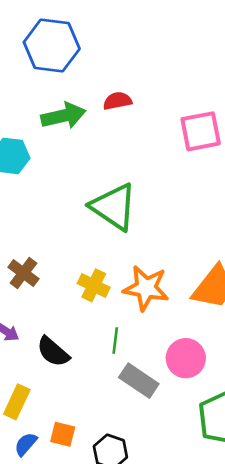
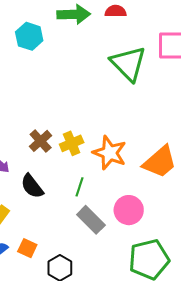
green triangle: (114, 207) -> (128, 64), moved
brown cross: (23, 273) -> (41, 141), moved
yellow cross: (94, 285) -> (72, 143), turned 30

